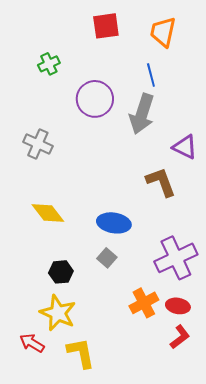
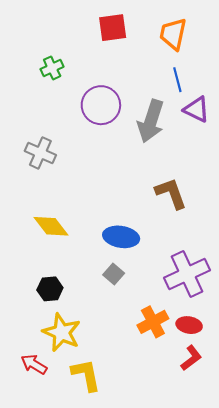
blue line: (151, 75) -> (177, 80), moved
purple triangle: (185, 147) -> (197, 109), moved
black hexagon: (61, 272) -> (50, 289), moved

